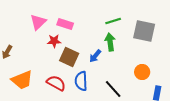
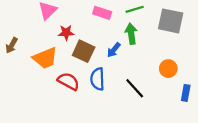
pink rectangle: (65, 24) -> (102, 13), moved
orange trapezoid: (22, 80) -> (45, 58), moved

